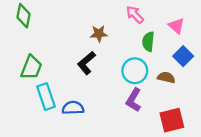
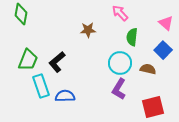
pink triangle: (176, 26) -> (166, 23), moved
black L-shape: (86, 63) -> (57, 62), moved

